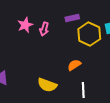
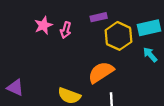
orange semicircle: (74, 65) -> (101, 72), size x1.6

